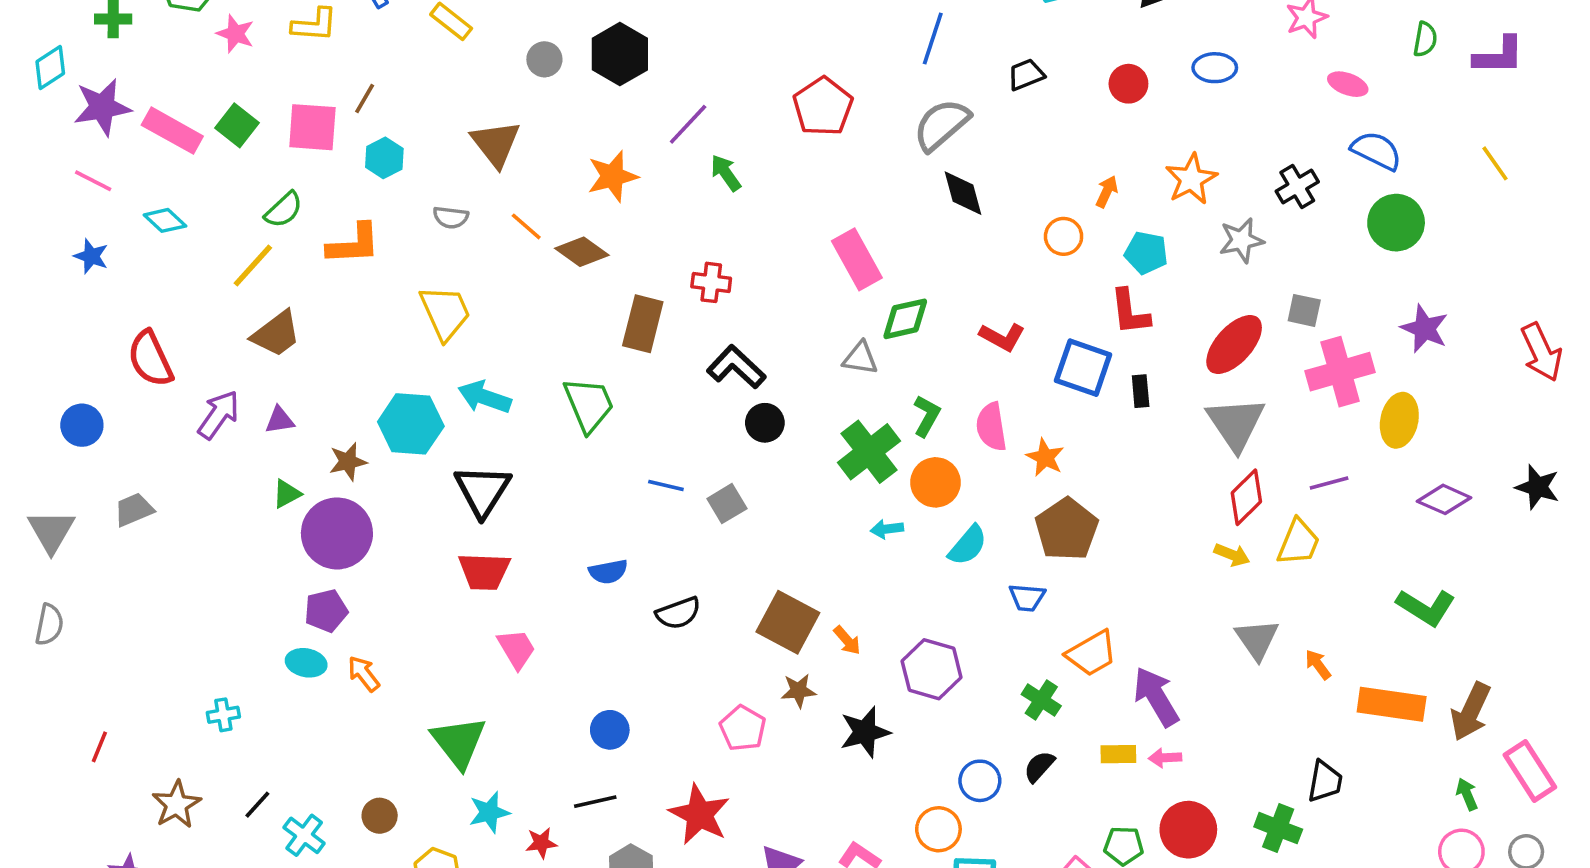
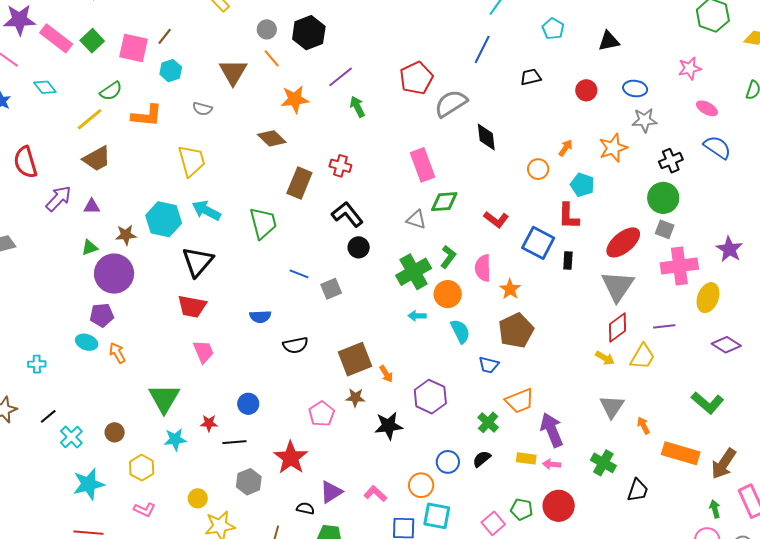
gray semicircle: (942, 125) -> (451, 103), moved
green circle: (1396, 223) -> (663, 198), moved
orange line: (526, 226) -> (272, 58), moved
gray star: (1241, 240) -> (645, 120), moved
cyan semicircle: (968, 545) -> (460, 331), turned -75
brown square: (788, 622) -> (355, 359), turned 32
green cross: (1278, 828) -> (603, 463), moved
red star: (541, 843) -> (209, 423), moved

